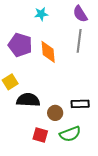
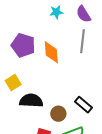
cyan star: (41, 14) -> (56, 12), moved
black rectangle: (80, 104) -> (83, 105), turned 42

